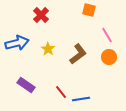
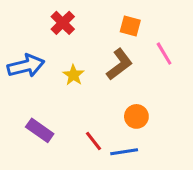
orange square: (89, 10) -> (130, 26), moved
brown L-shape: (78, 54) -> (120, 64), moved
orange circle: (109, 57) -> (136, 116), moved

